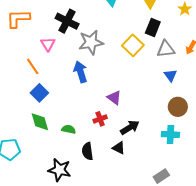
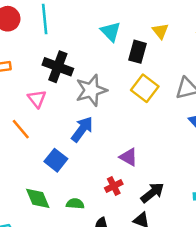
black rectangle: (153, 27) -> (137, 52), moved
blue arrow: (80, 72) -> (82, 129), turned 60
blue square: (39, 93) -> (56, 160), moved

